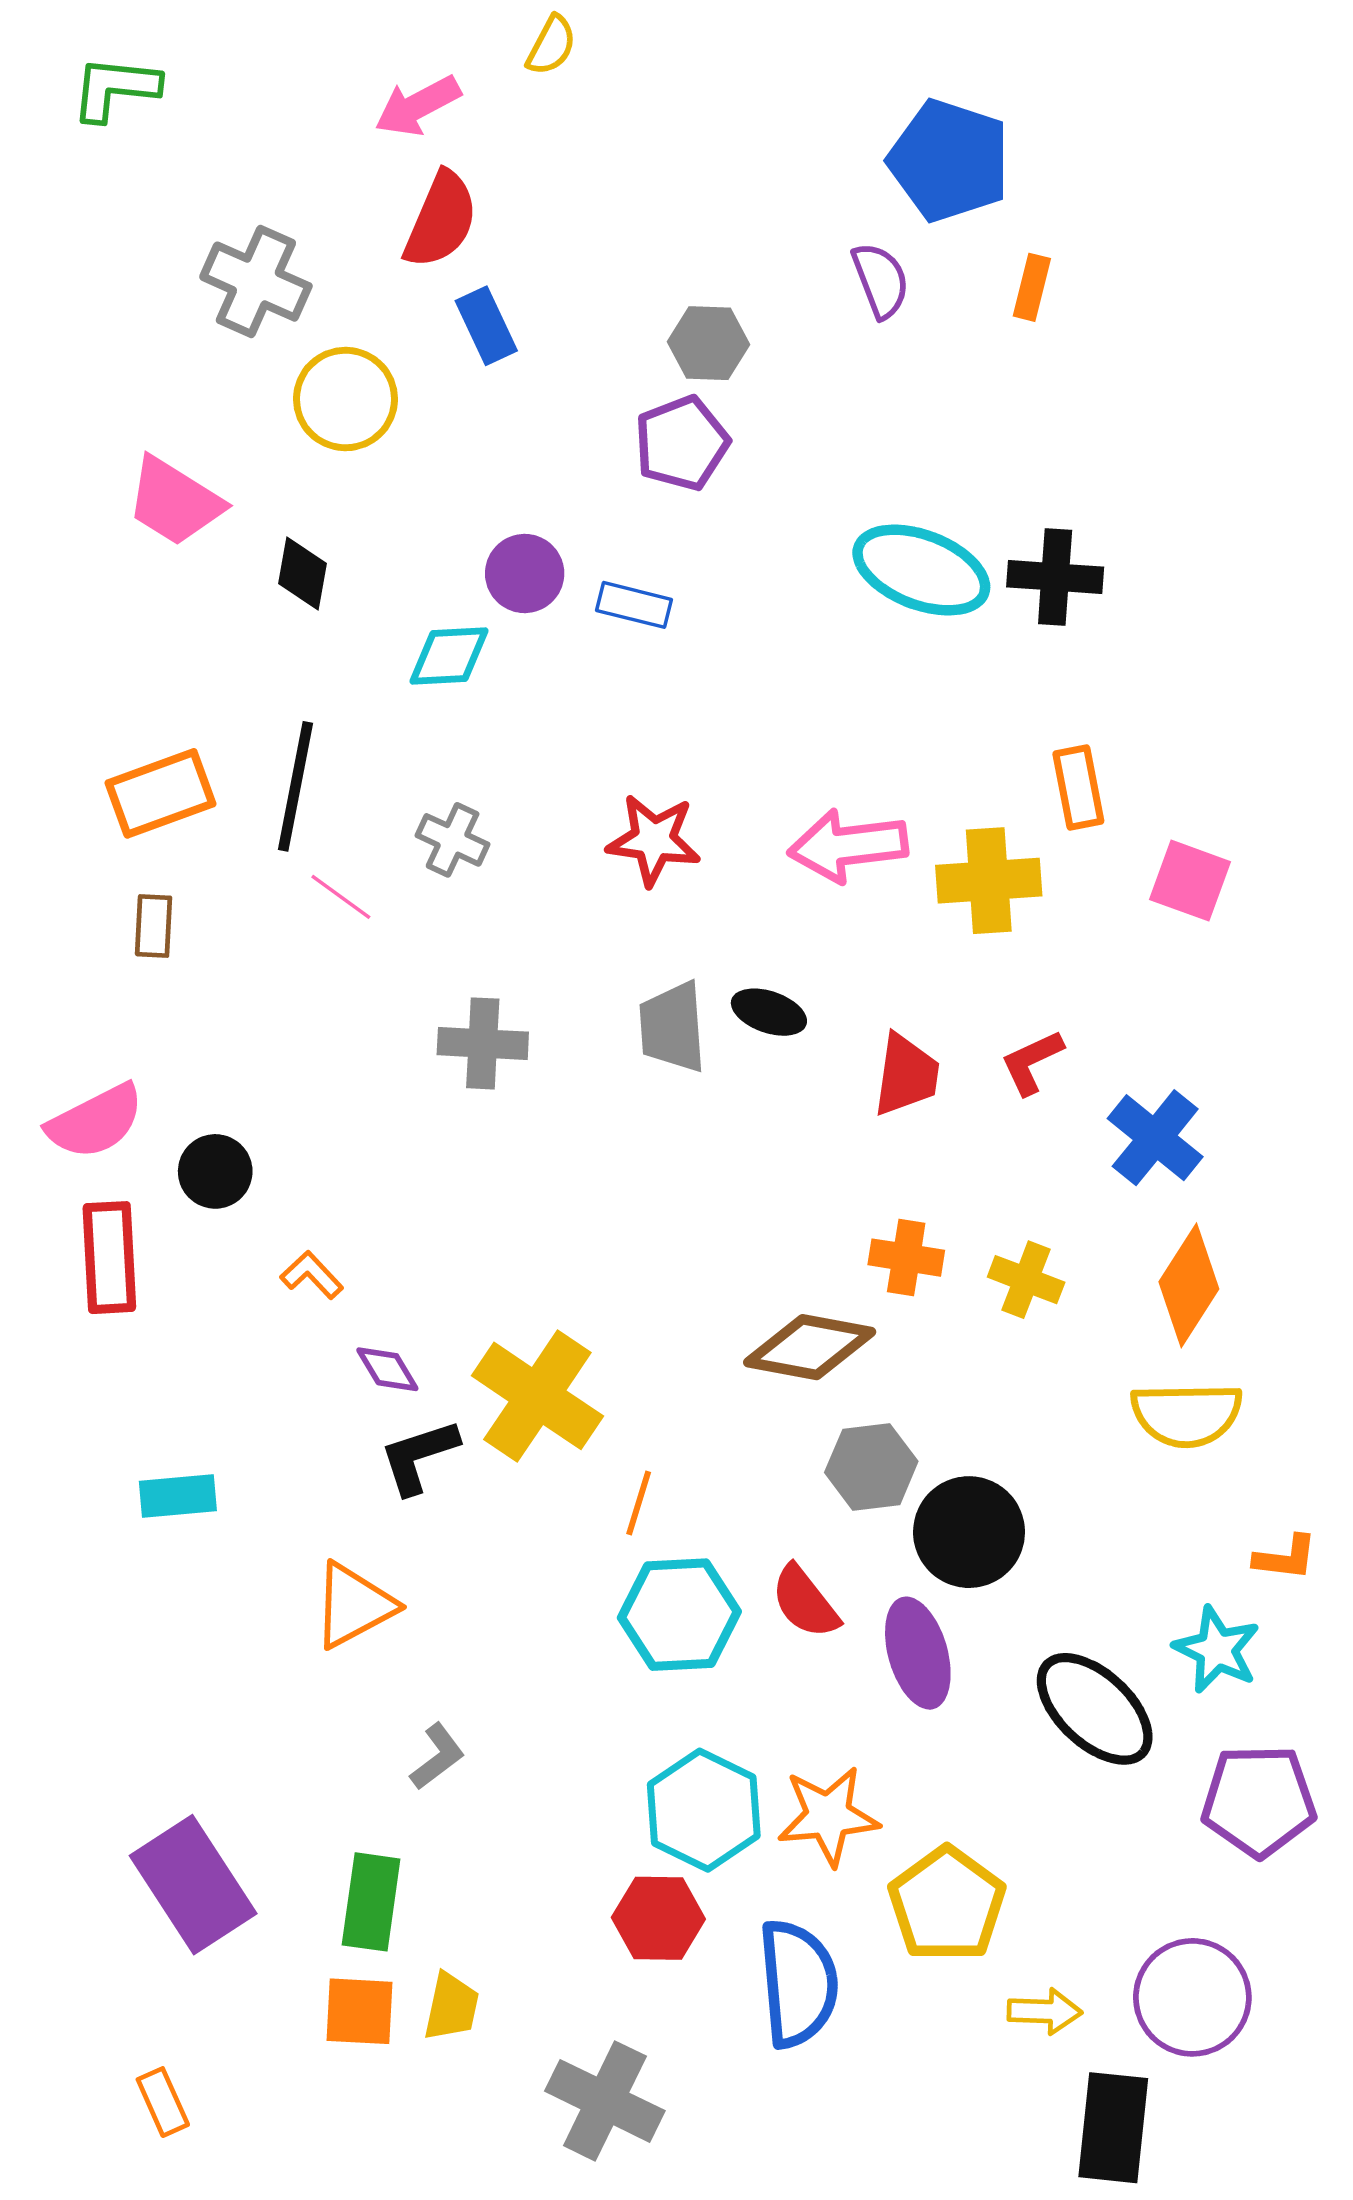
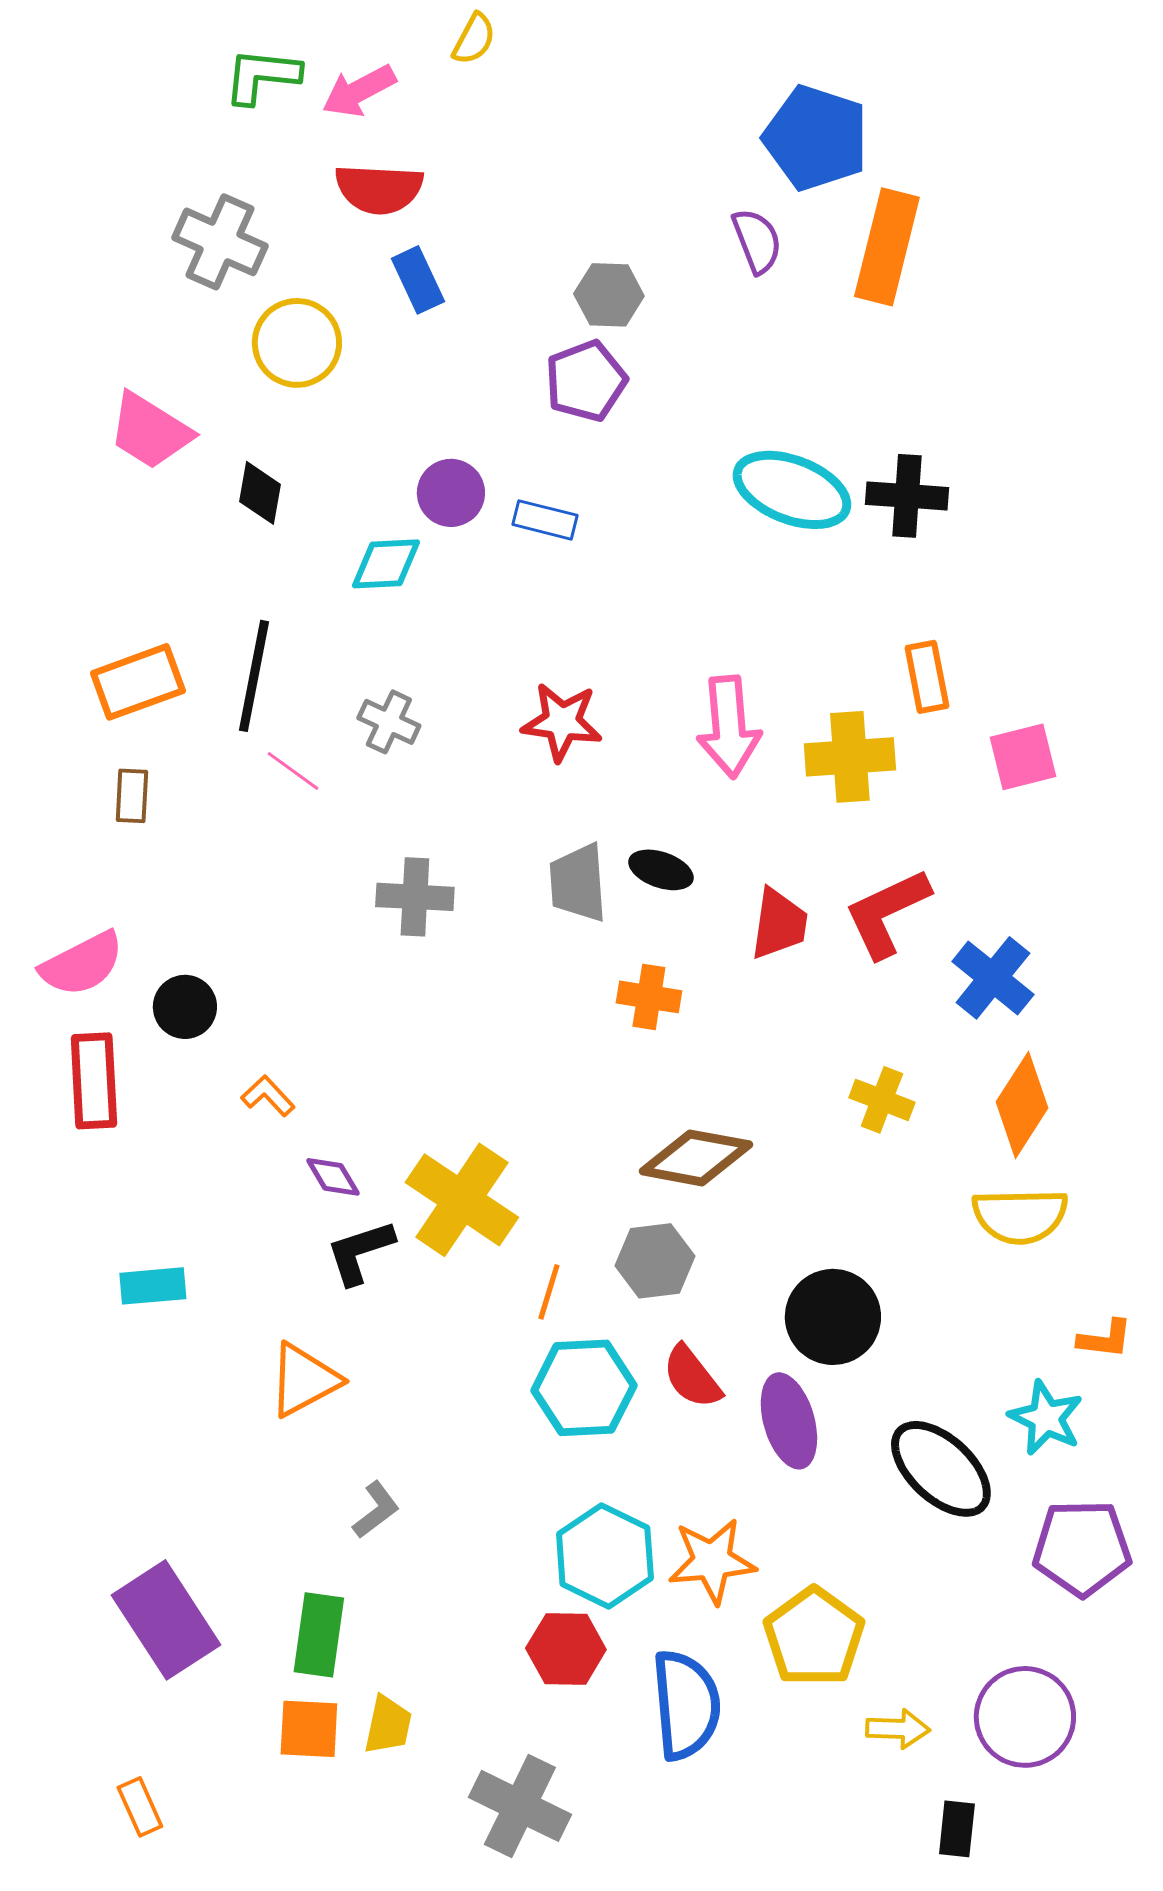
green L-shape: (115, 88) -> (262, 76), moved
red semicircle: (441, 220) -> (379, 189), turned 70
orange rectangle: (1032, 287) -> (887, 247), size x2.0
pink arrow: (848, 846) -> (729, 727), turned -88
pink square: (1190, 881) -> (1023, 757), turned -34
red L-shape: (1032, 1062) -> (887, 913), size x1.6
orange cross: (906, 1258) -> (649, 997), moved
gray hexagon: (871, 1467) -> (655, 1261), moved
black rectangle: (1113, 2128) -> (957, 1829), size x0.6

